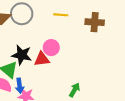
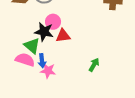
pink circle: (51, 48) -> (53, 22), moved

